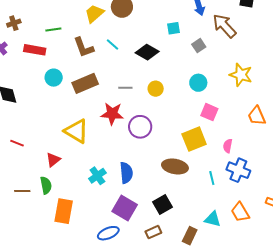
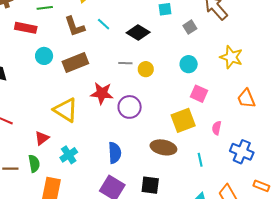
gray line: (125, 88) -> (125, 63), moved
blue cross: (238, 170) -> (242, 152), moved
cyan cross: (97, 176) -> (69, 155), moved
black square: (162, 204) -> (150, 185), turned 36

